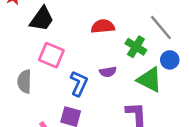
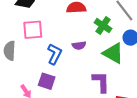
pink square: (51, 55) -> (33, 30), turned -30

